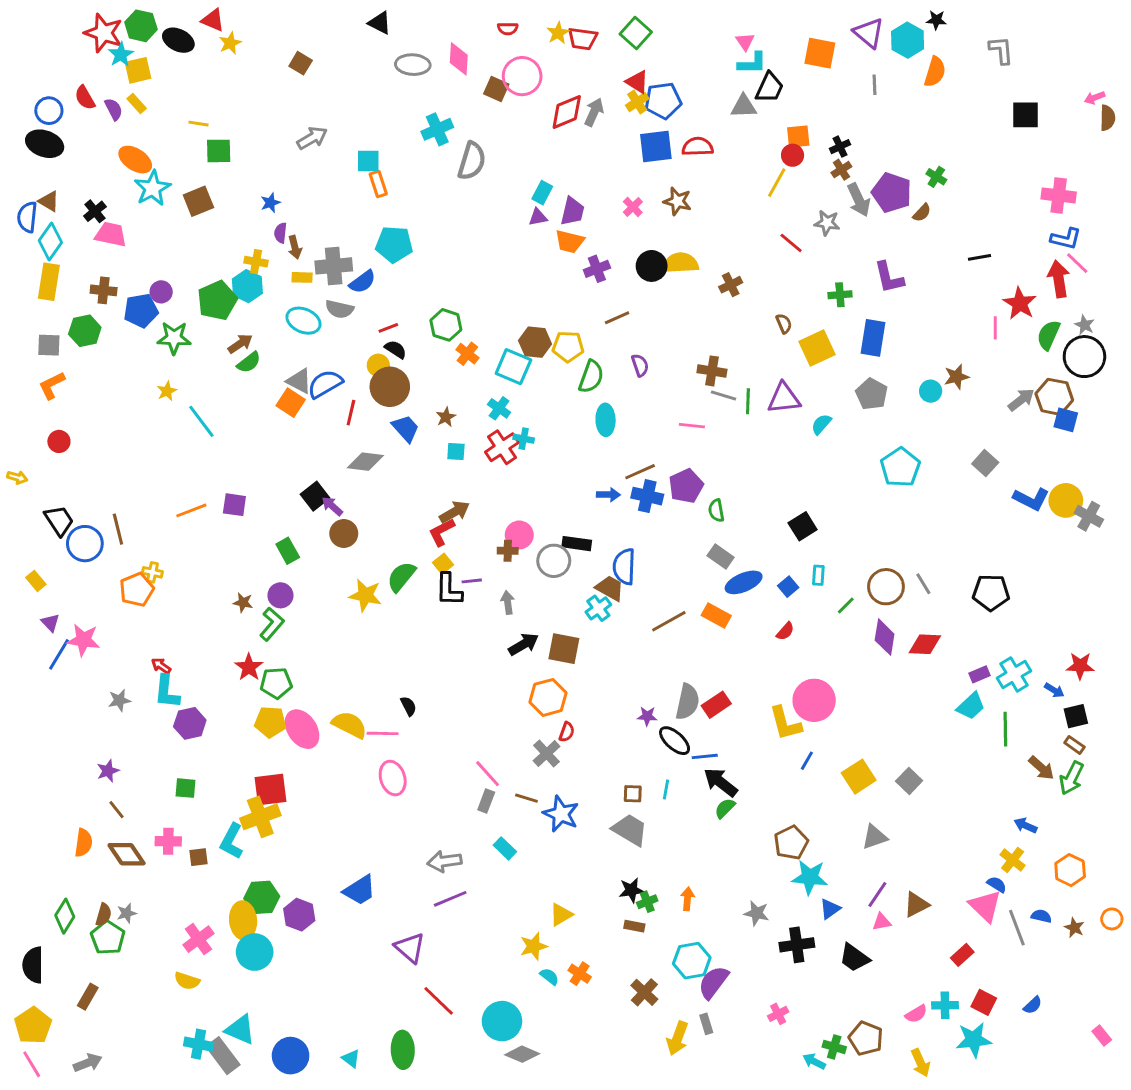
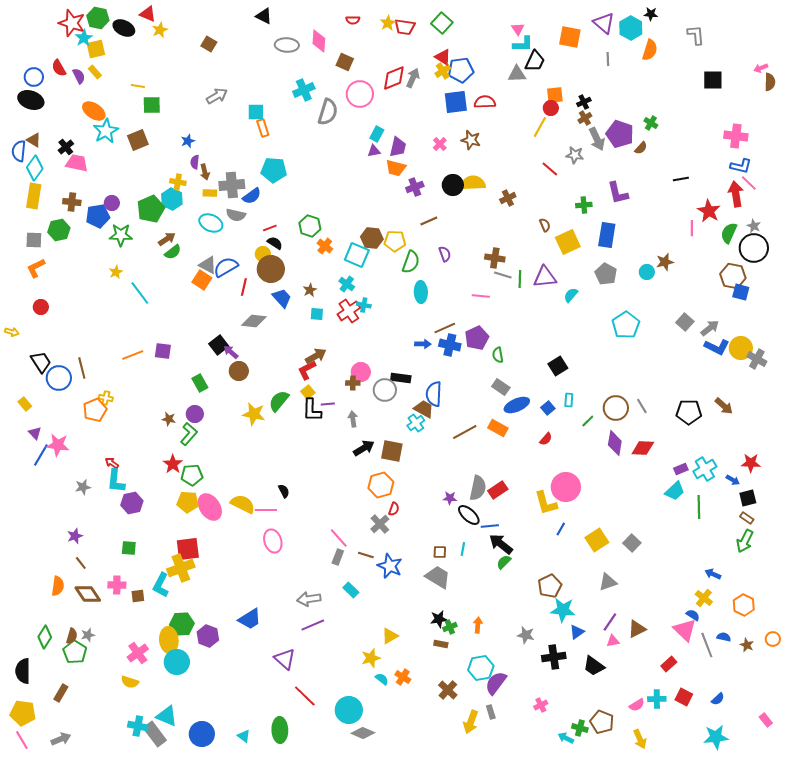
pink circle: (522, 76) -> (360, 94), moved
gray arrow: (1021, 400) -> (710, 328), moved
brown arrow: (1041, 768) -> (724, 406), moved
yellow pentagon: (33, 1025) -> (23, 713), turned -30
cyan star: (974, 1040) -> (716, 737), moved

